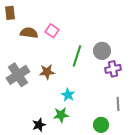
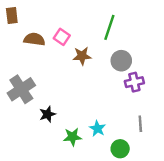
green line: (77, 56) -> (109, 27), moved
brown star: (47, 72) -> (82, 56), moved
cyan star: (68, 95) -> (97, 129), moved
black star: (39, 125) -> (47, 114), moved

